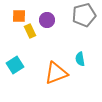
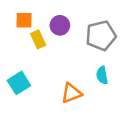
gray pentagon: (84, 15) -> (101, 36), moved
orange triangle: (56, 73) -> (71, 93), size x0.7

